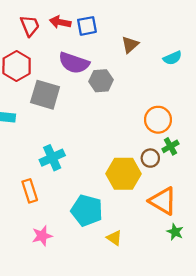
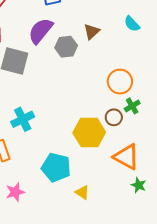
brown triangle: (130, 45) -> (92, 32), moved
cyan semicircle: (172, 58) -> (132, 24), turned 72
purple semicircle: (74, 63) -> (41, 31), turned 112

